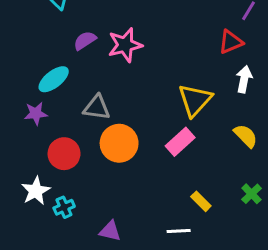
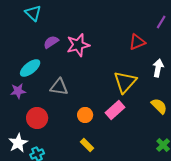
red triangle: (231, 42) -> (137, 42), moved
orange circle: (119, 143) -> (85, 115), moved, size x0.6
yellow rectangle: (201, 201) -> (87, 145), moved

